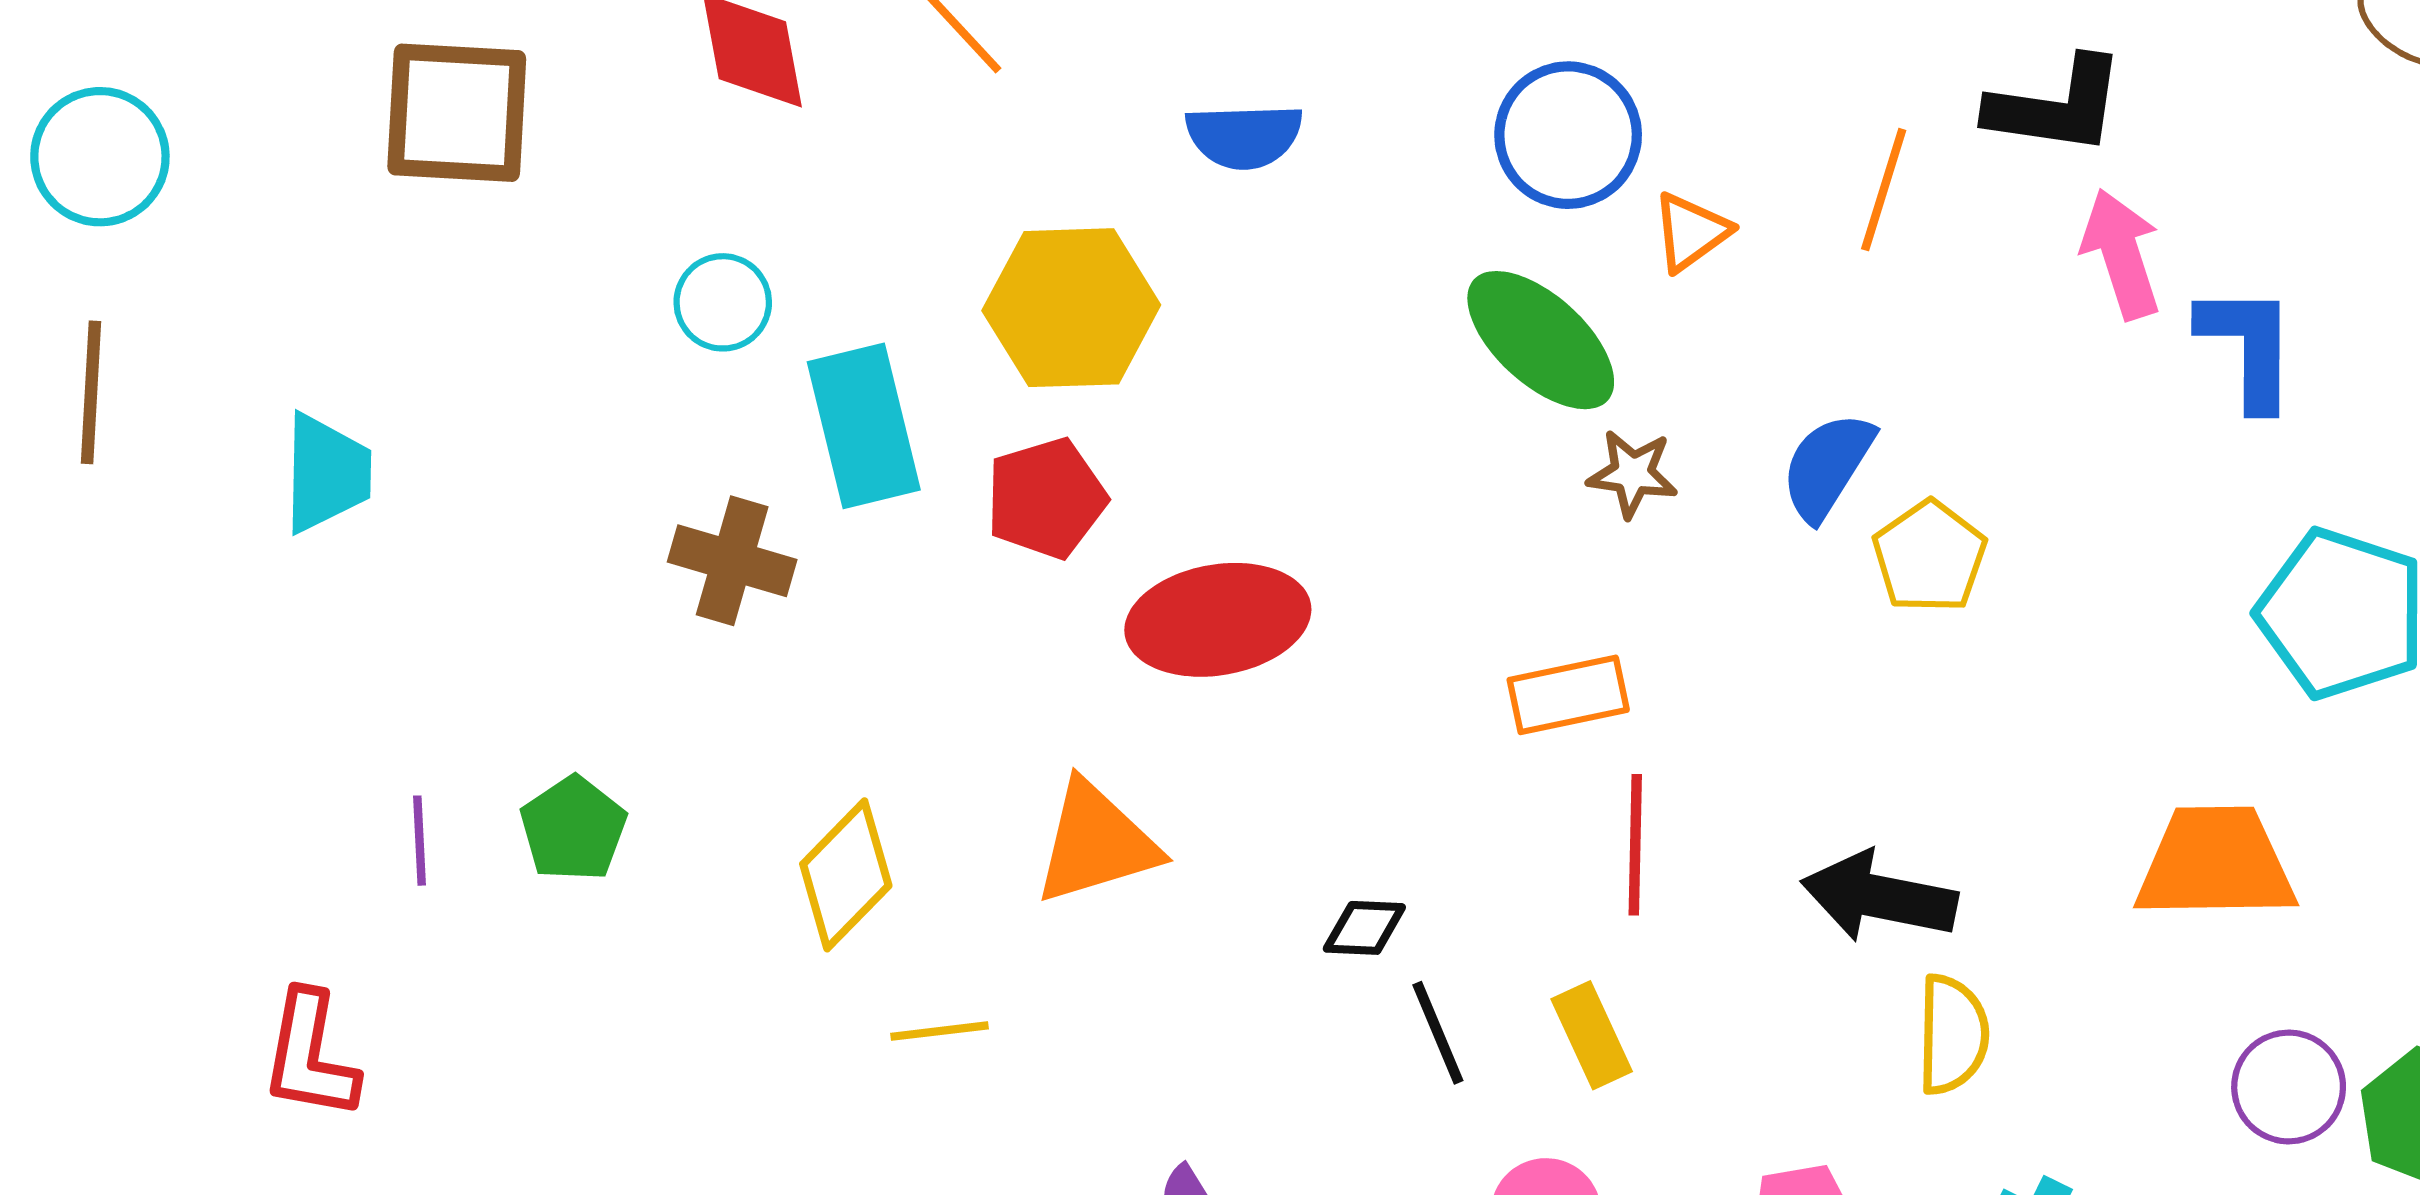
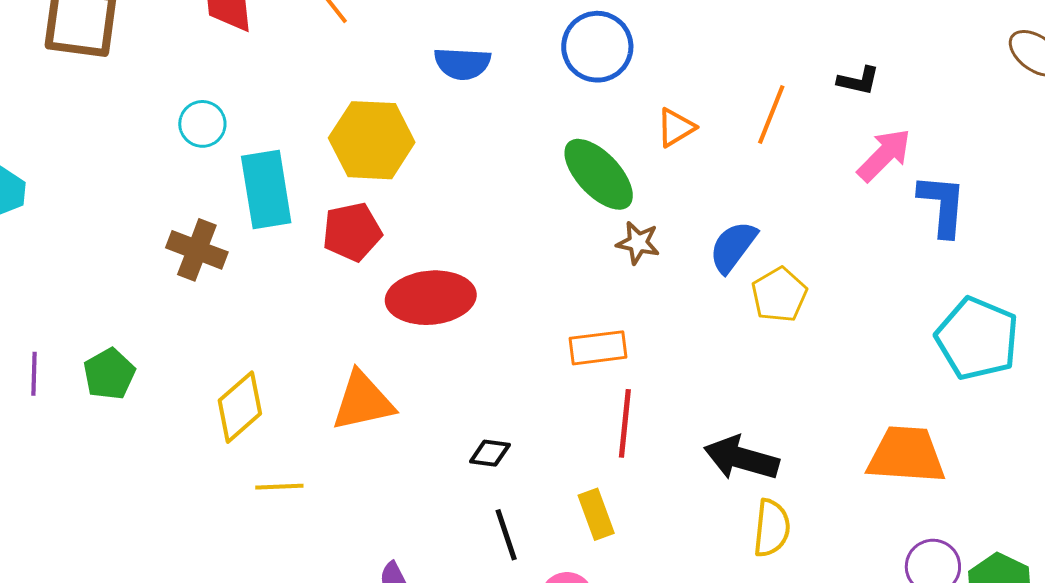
black L-shape: (2056, 106) -> (858, 81), size x0.6
blue circle: (1568, 135) -> (597, 47), moved
pink arrow: (2121, 254) -> (884, 155), turned 58
black line: (1438, 1033) -> (506, 535), moved

